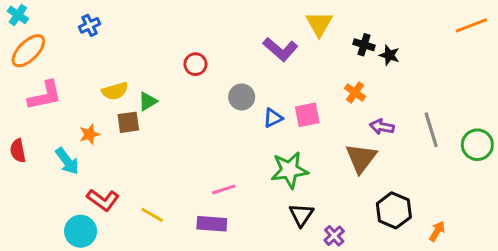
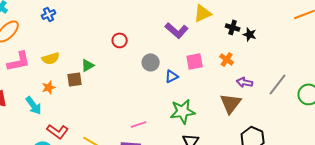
yellow triangle: (319, 24) -> (203, 13), turned 36
yellow semicircle: (115, 91) -> (51, 58), moved
pink square: (307, 115) -> (195, 61), moved
gray line: (431, 130) -> (278, 84), turned 55

